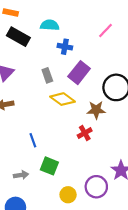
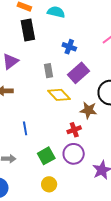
cyan semicircle: (50, 25) -> (56, 12), moved
black rectangle: (18, 37) -> (28, 30), turned 40
green square: (49, 166) -> (46, 156), moved, turned 30
purple circle: (96, 187) -> (74, 154), moved

